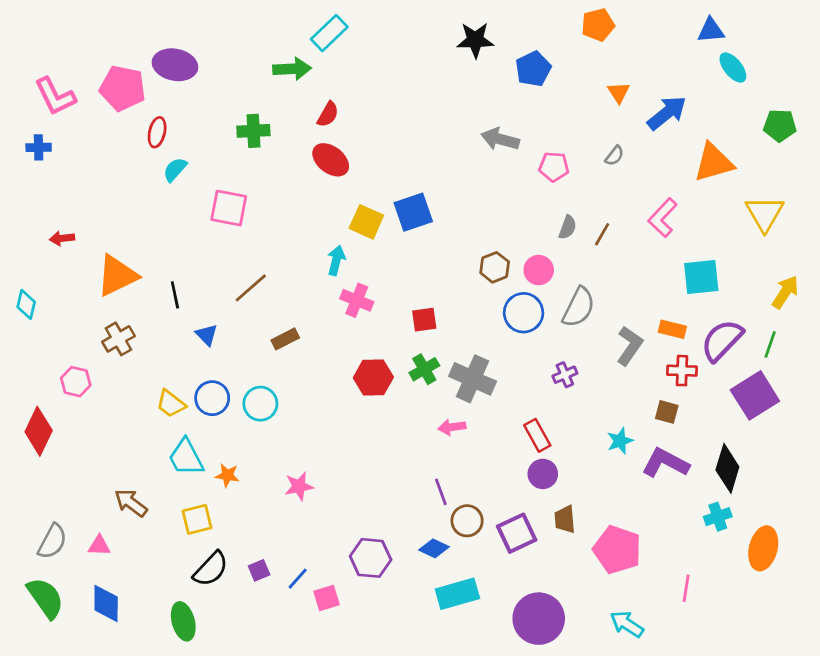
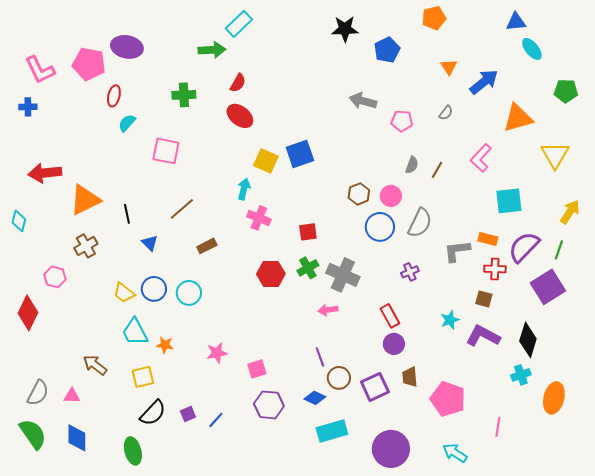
red arrow: (62, 238) -> (45, 173), size x1.8
gray L-shape: (630, 346) -> (457, 251), turned -132
pink square: (327, 598) -> (257, 369), moved

